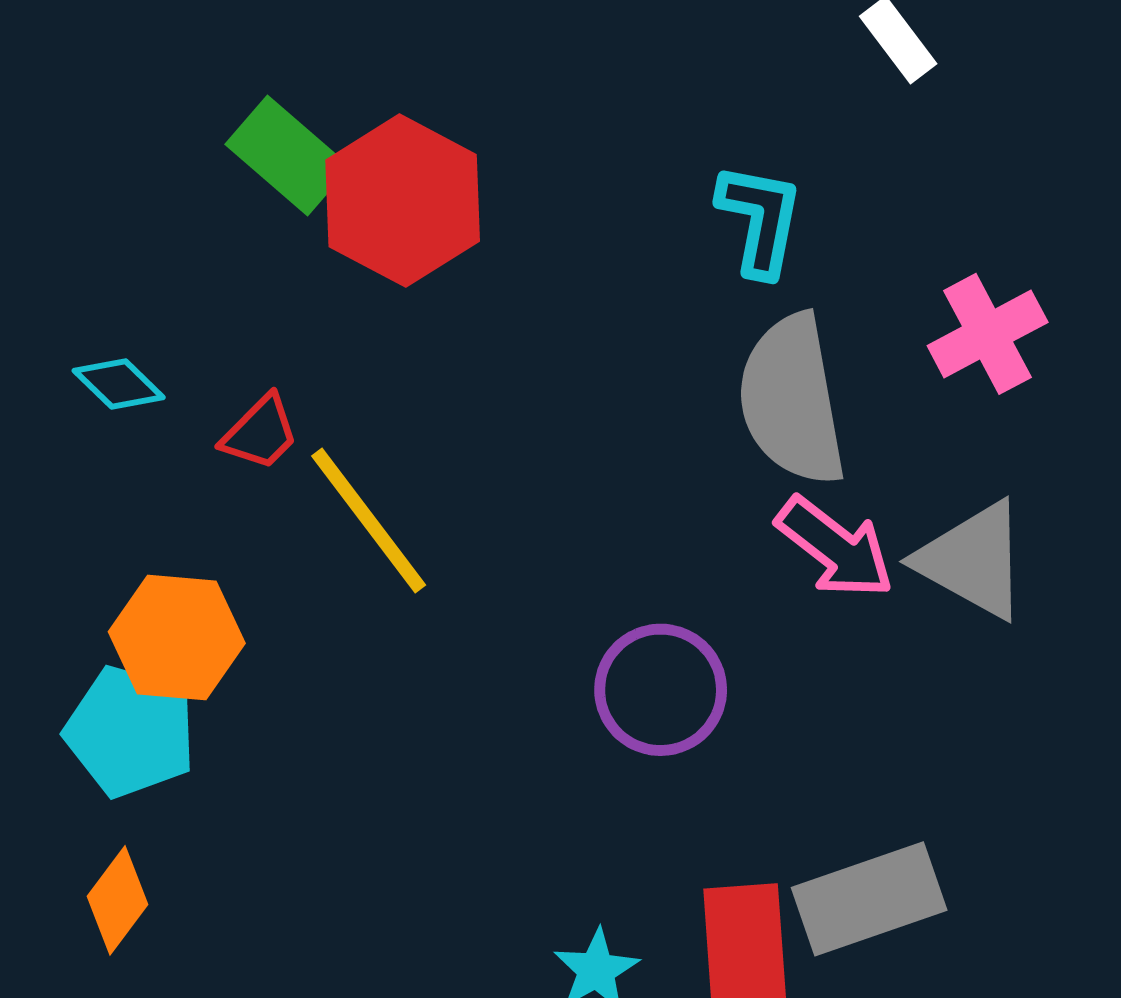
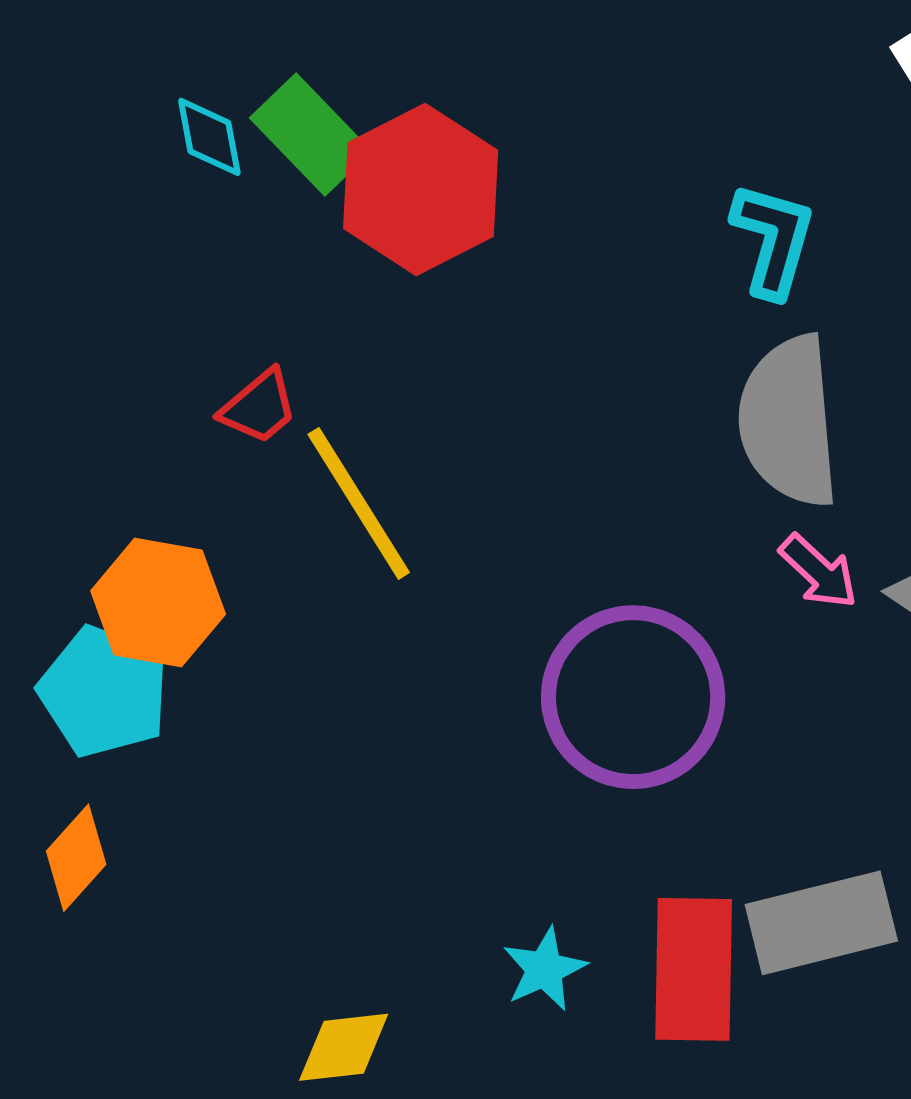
cyan diamond: (119, 384) -> (209, 137), moved, turned 30
pink arrow: (835, 548) -> (819, 572), size x0.7
purple circle: (661, 690) -> (633, 697), size x1.4

